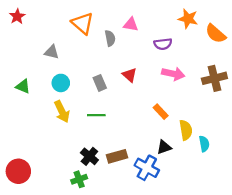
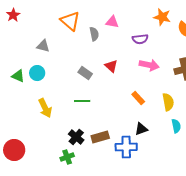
cyan circle: (61, 83) -> (37, 73), moved
gray rectangle: (100, 83) -> (85, 73), turned -32
yellow arrow: (62, 112) -> (45, 108), moved
yellow semicircle: (186, 130) -> (168, 102), moved
blue cross: (147, 168) -> (126, 147), turned -30

